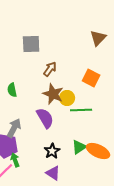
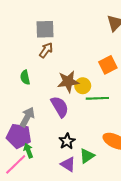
brown arrow: (50, 69) -> (46, 50), moved
orange square: (91, 78) -> (108, 65), turned 36
brown star: (53, 94) -> (68, 82), turned -30
green triangle: (79, 147) -> (87, 156), moved

